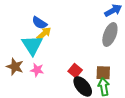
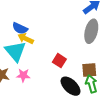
yellow arrow: (44, 34) -> (26, 39), turned -105
red square: (75, 71) -> (59, 61), moved

